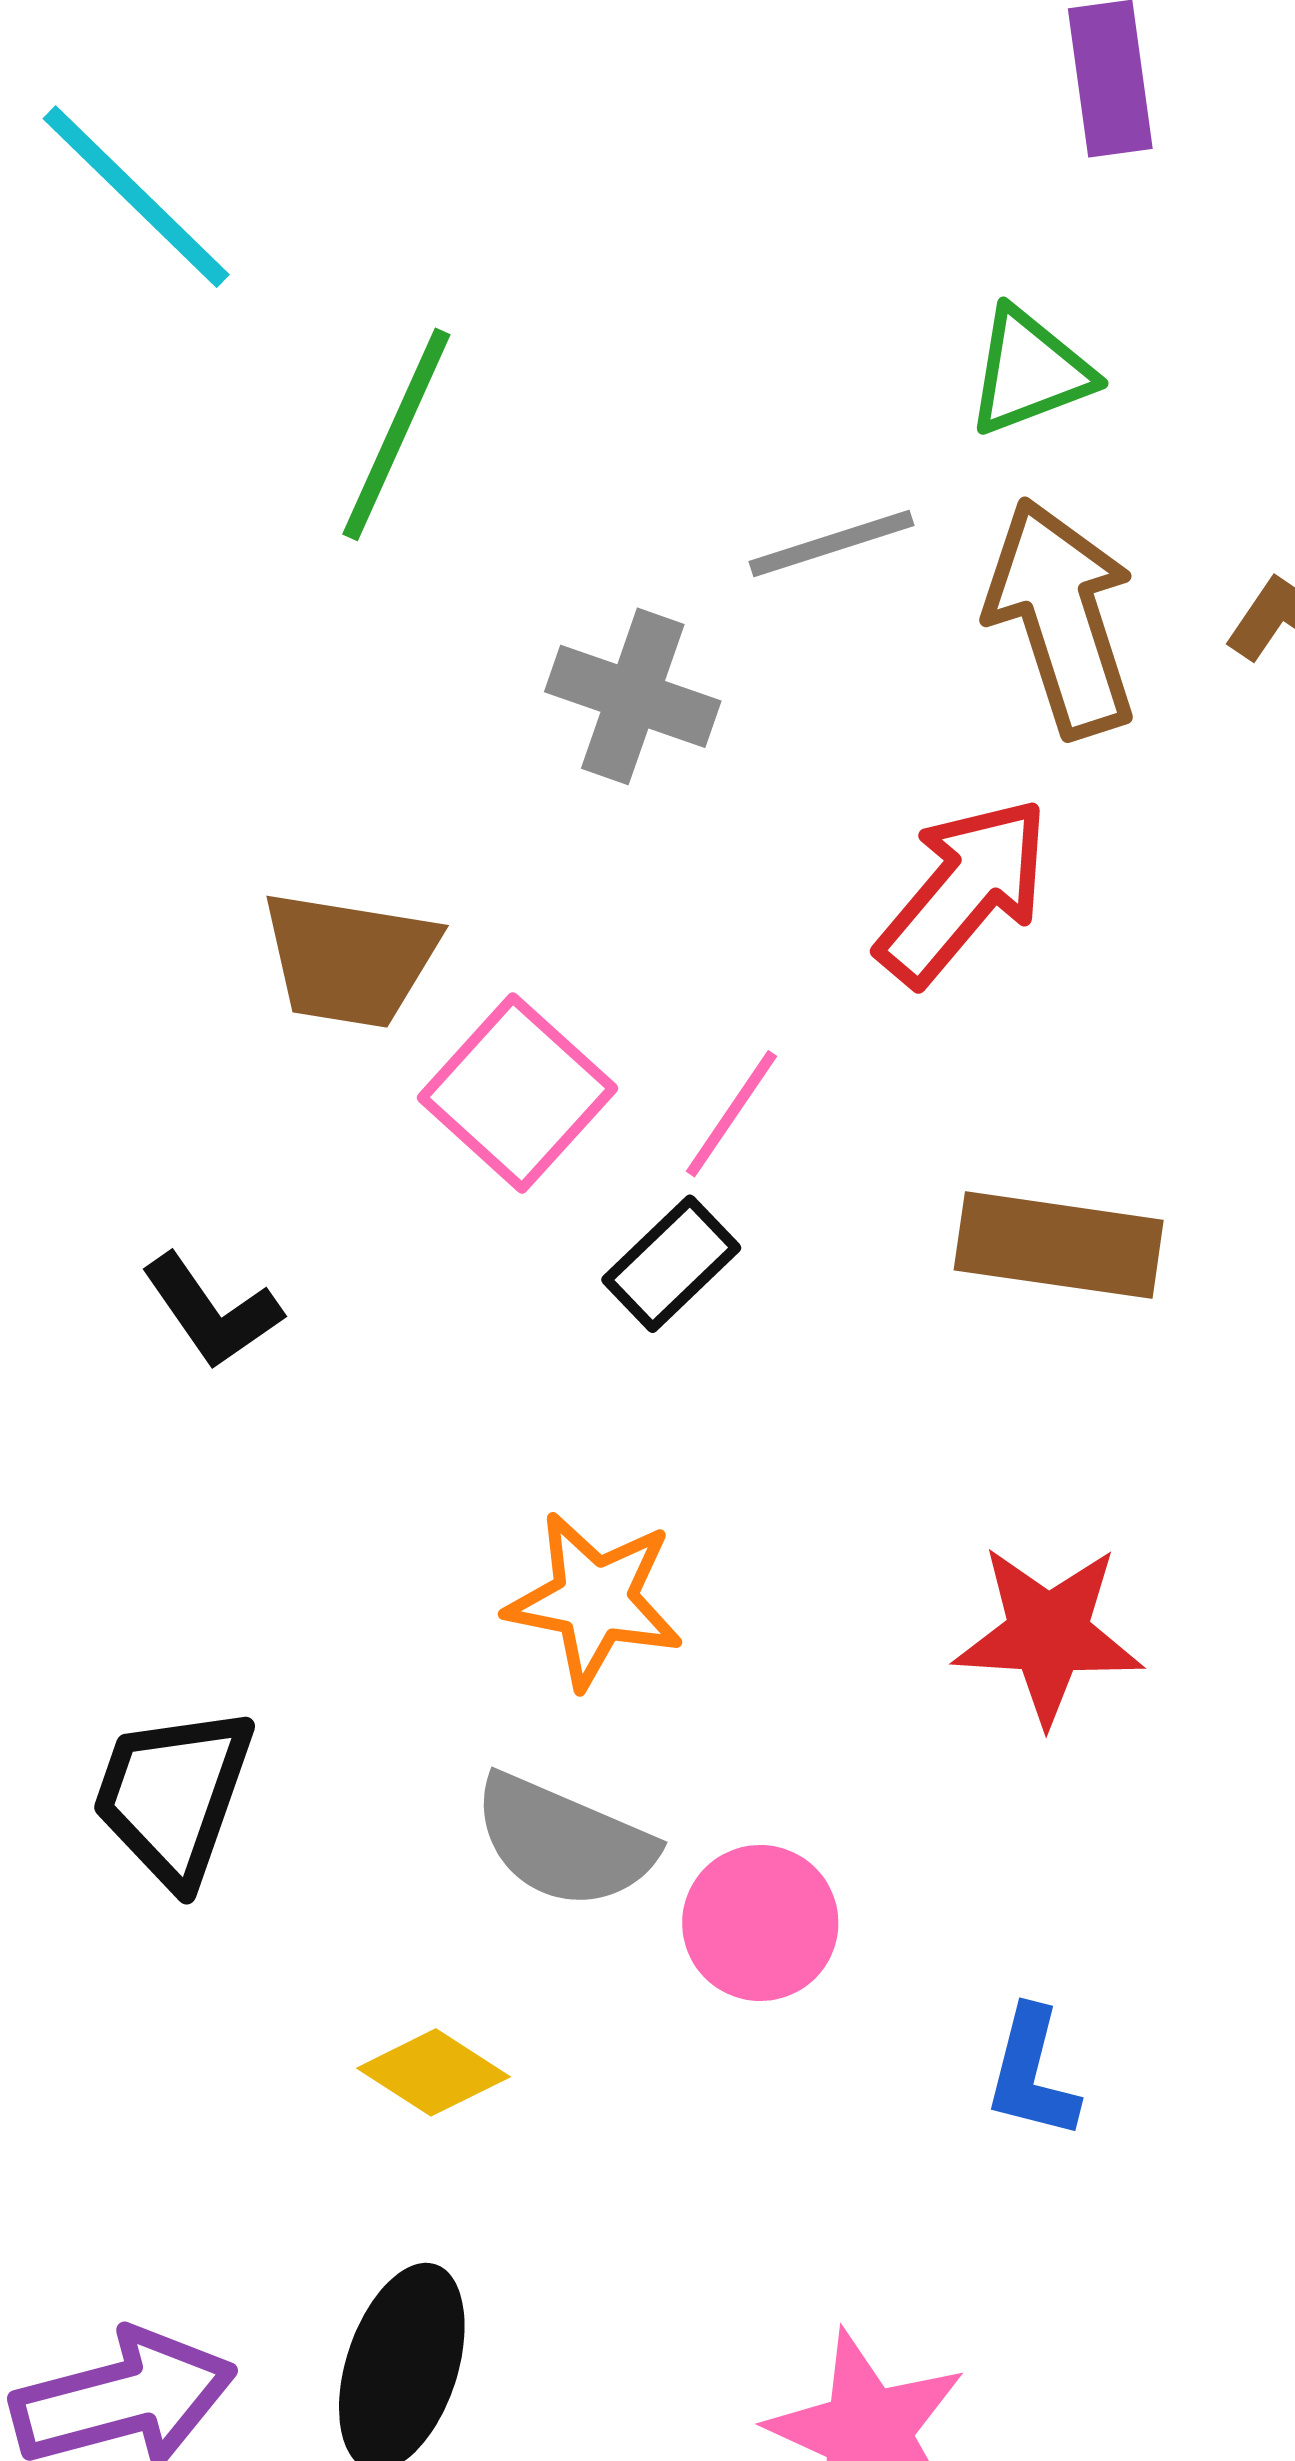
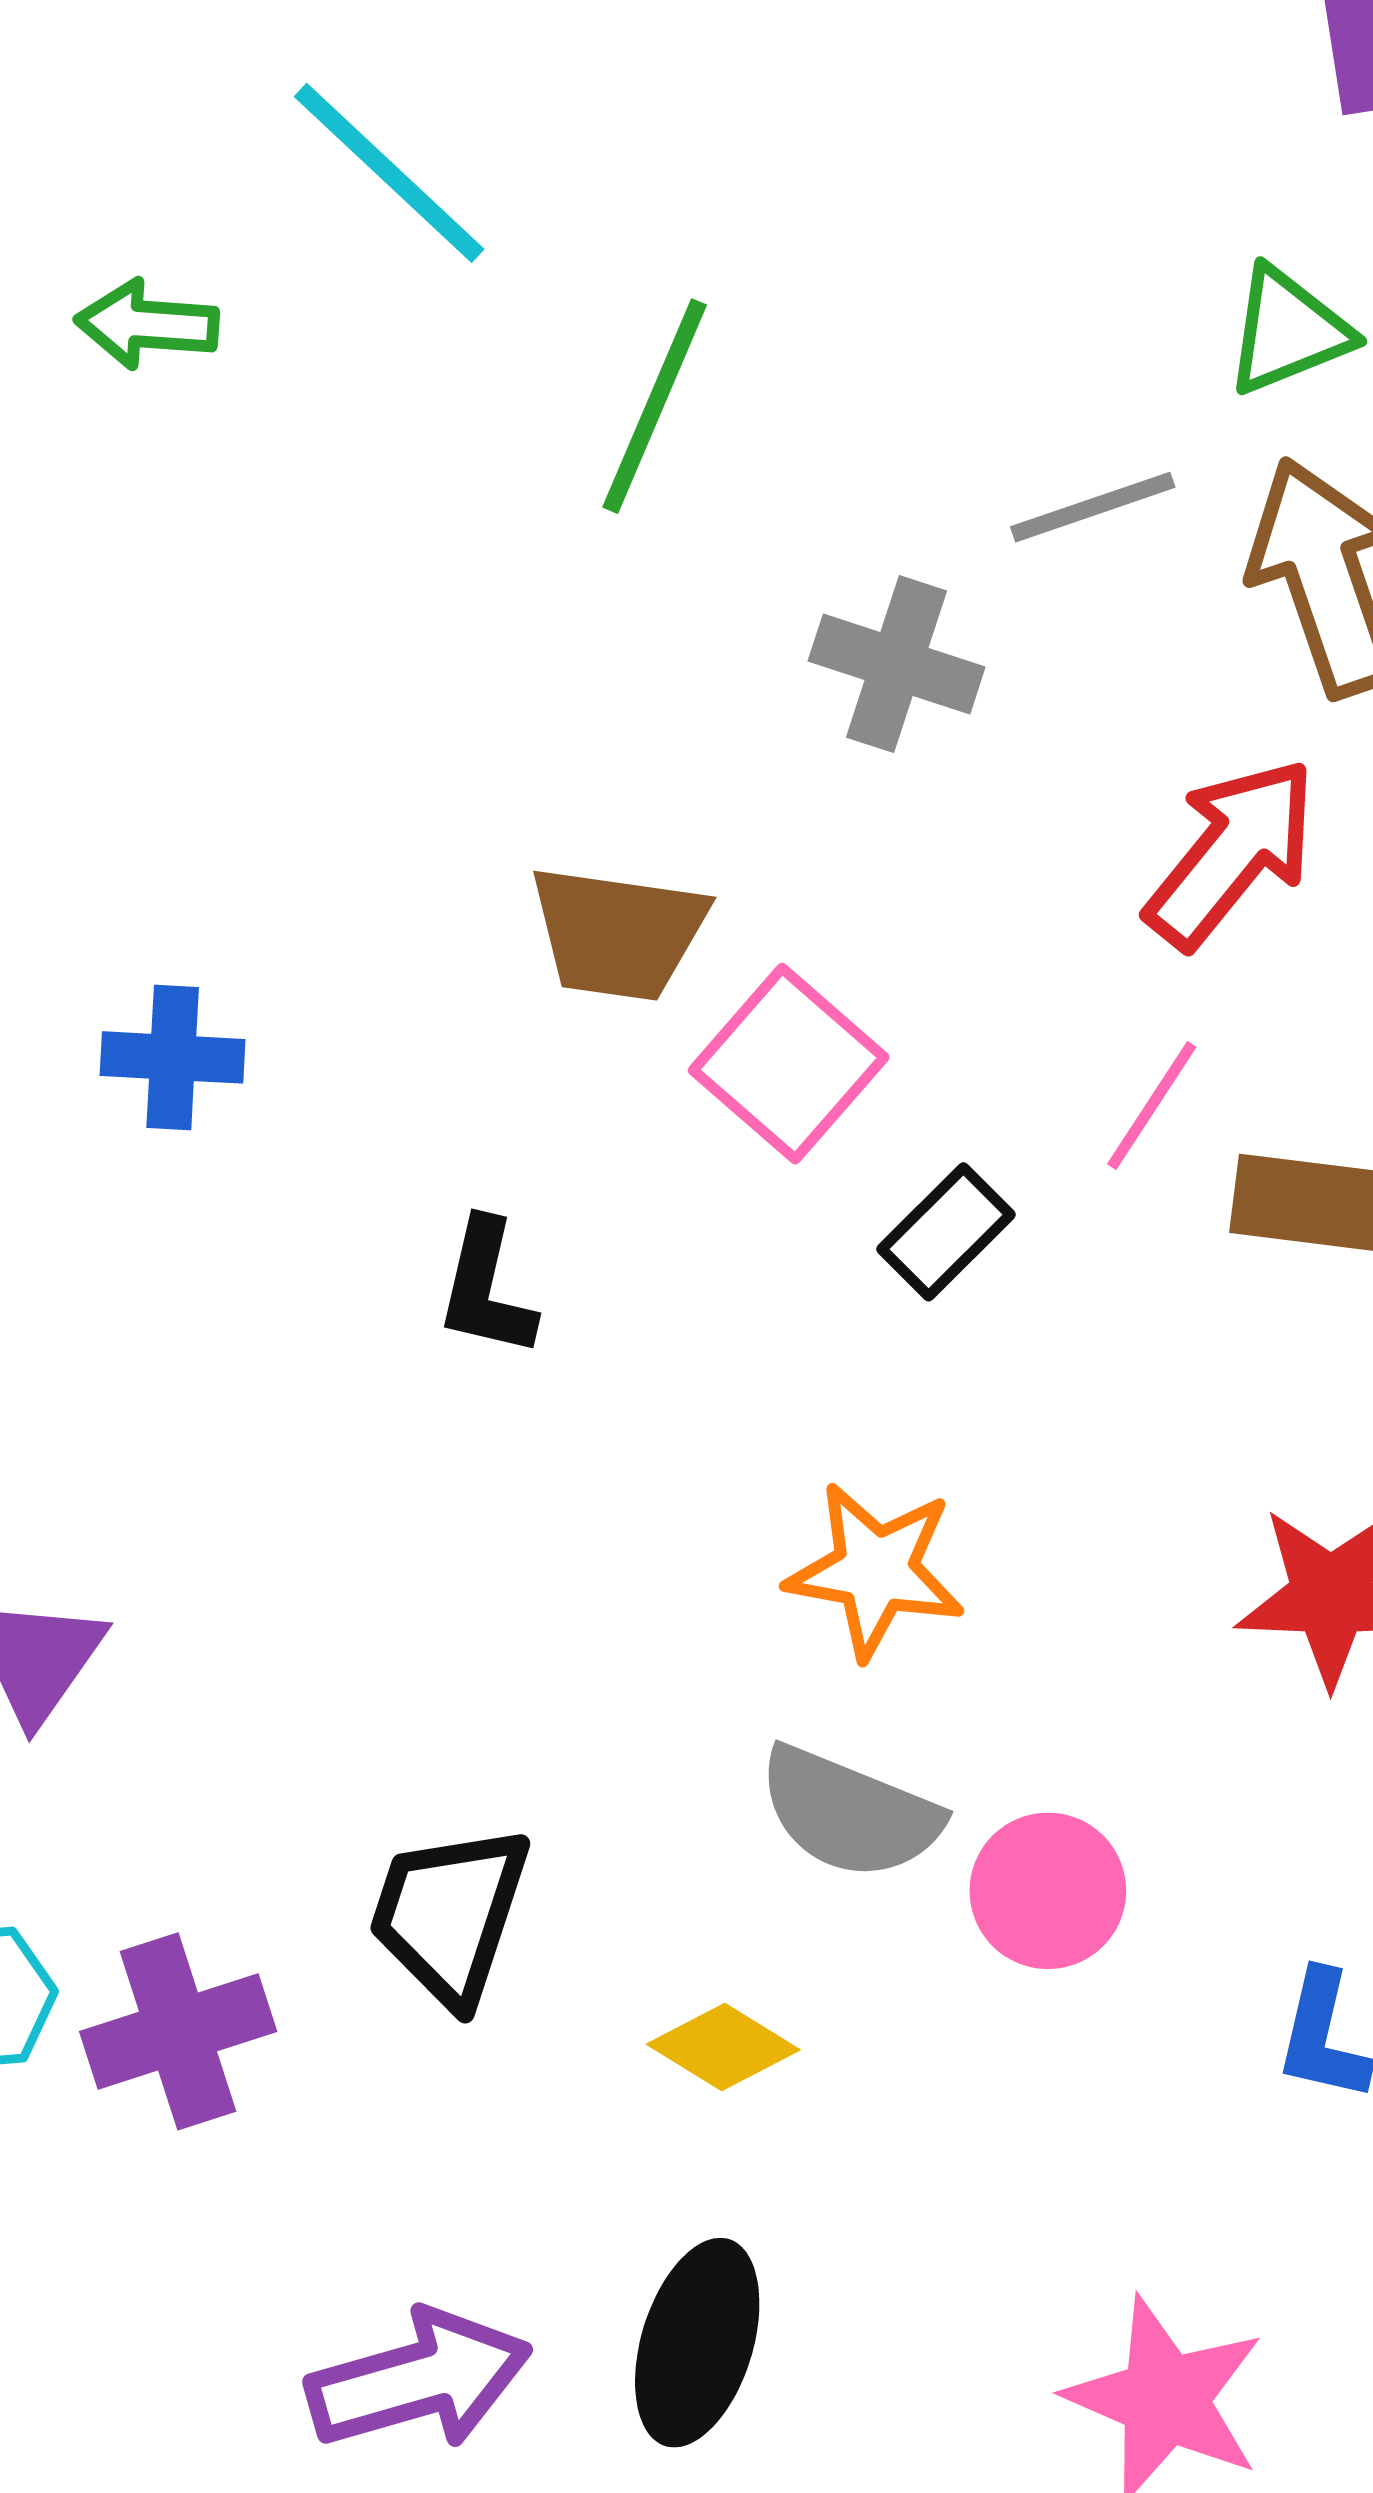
pink line: (731, 1114) -> (1152, 1105), moved
black L-shape: (212, 1311) -> (486, 1288), turned 49
black trapezoid: (173, 1796) -> (449, 1915), moved

